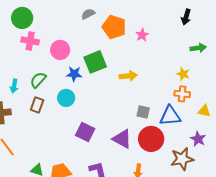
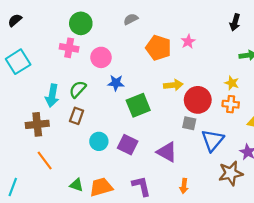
green circle: (22, 18) -> (81, 23), moved
orange pentagon: (114, 27) -> (158, 48), moved
green square: (95, 62) -> (138, 105), moved
cyan arrow: (14, 86) -> (52, 96), size x1.5
cyan circle: (66, 98) -> (99, 141), moved
blue triangle: (170, 116) -> (213, 140), moved, turned -45
red circle: (151, 139) -> (198, 100), moved

